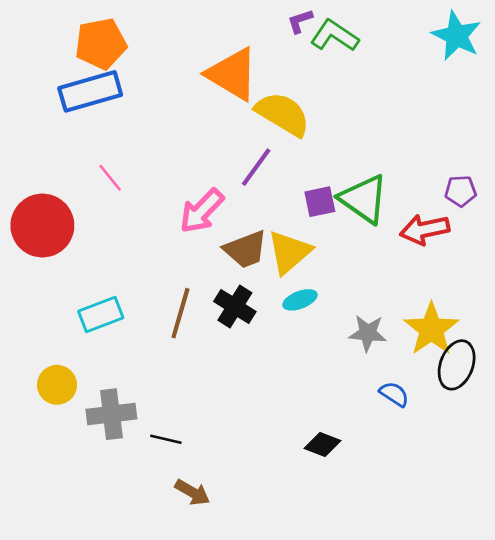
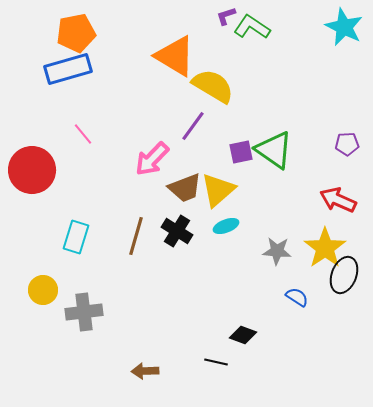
red arrow: (425, 230) -> (338, 200), moved, turned 36
cyan rectangle: (101, 314) -> (76, 237), turned -52
black line: (166, 439) -> (216, 362), moved
brown arrow: (192, 492) -> (145, 371), turned 148

